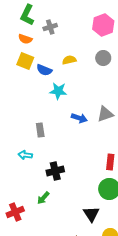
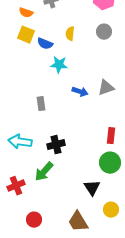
yellow semicircle: (69, 60) -> (70, 34), turned -72
cyan arrow: (25, 155) -> (20, 142), moved, size x1.6
green arrow: (43, 198) -> (44, 172), size x1.5

